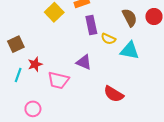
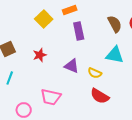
yellow semicircle: (108, 39) -> (95, 73), moved
red star: (35, 64) -> (40, 55), moved
pink trapezoid: (58, 80) -> (51, 97), moved

